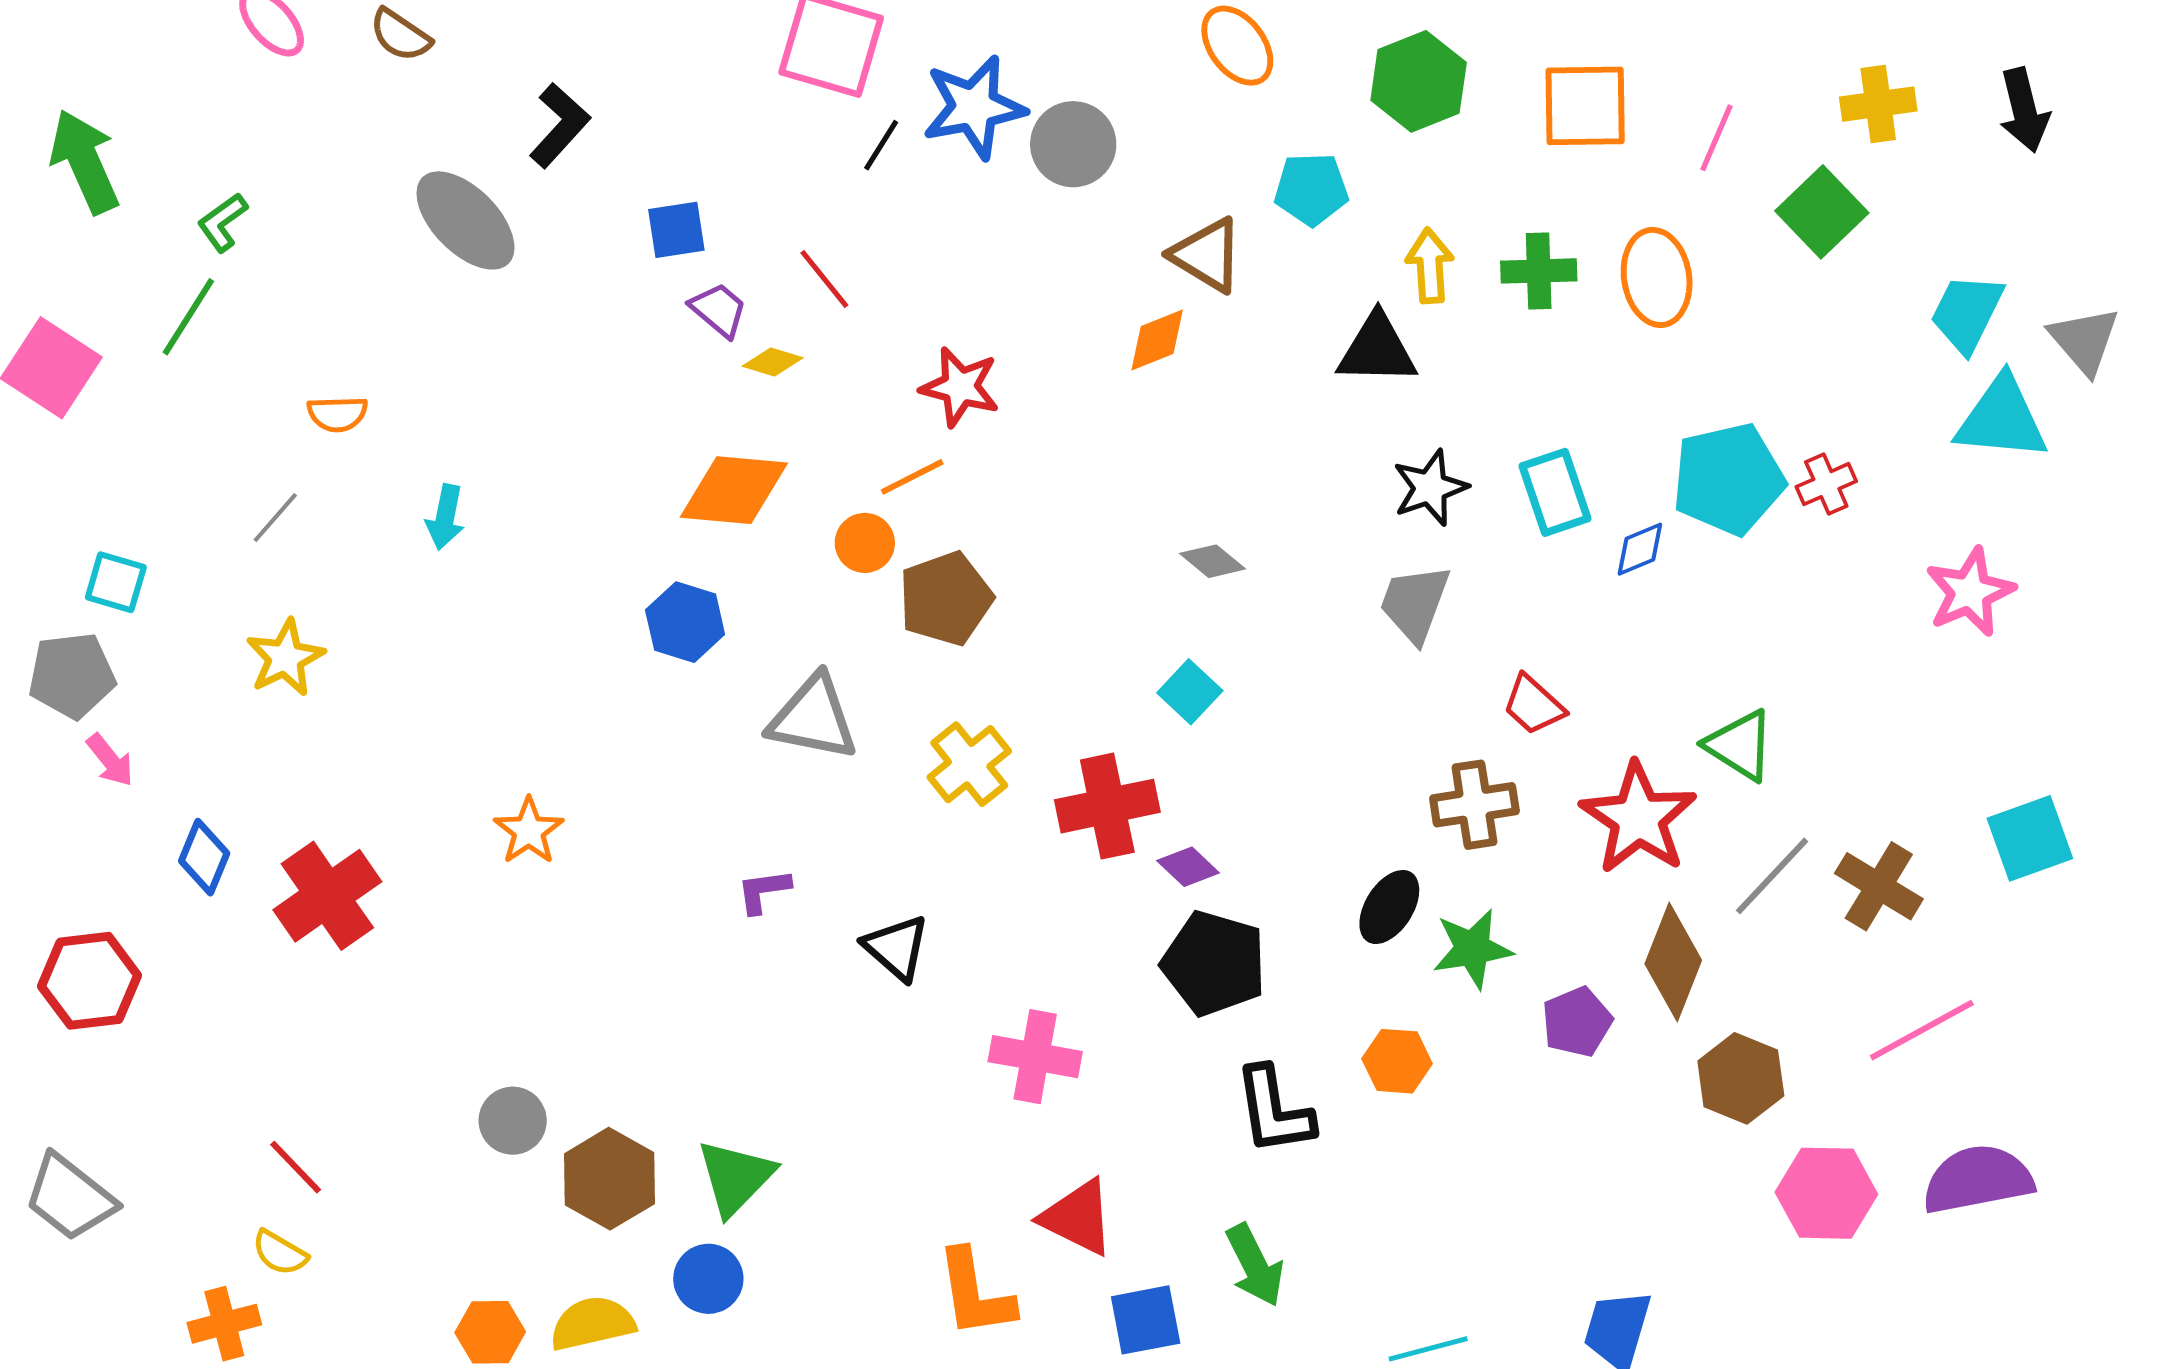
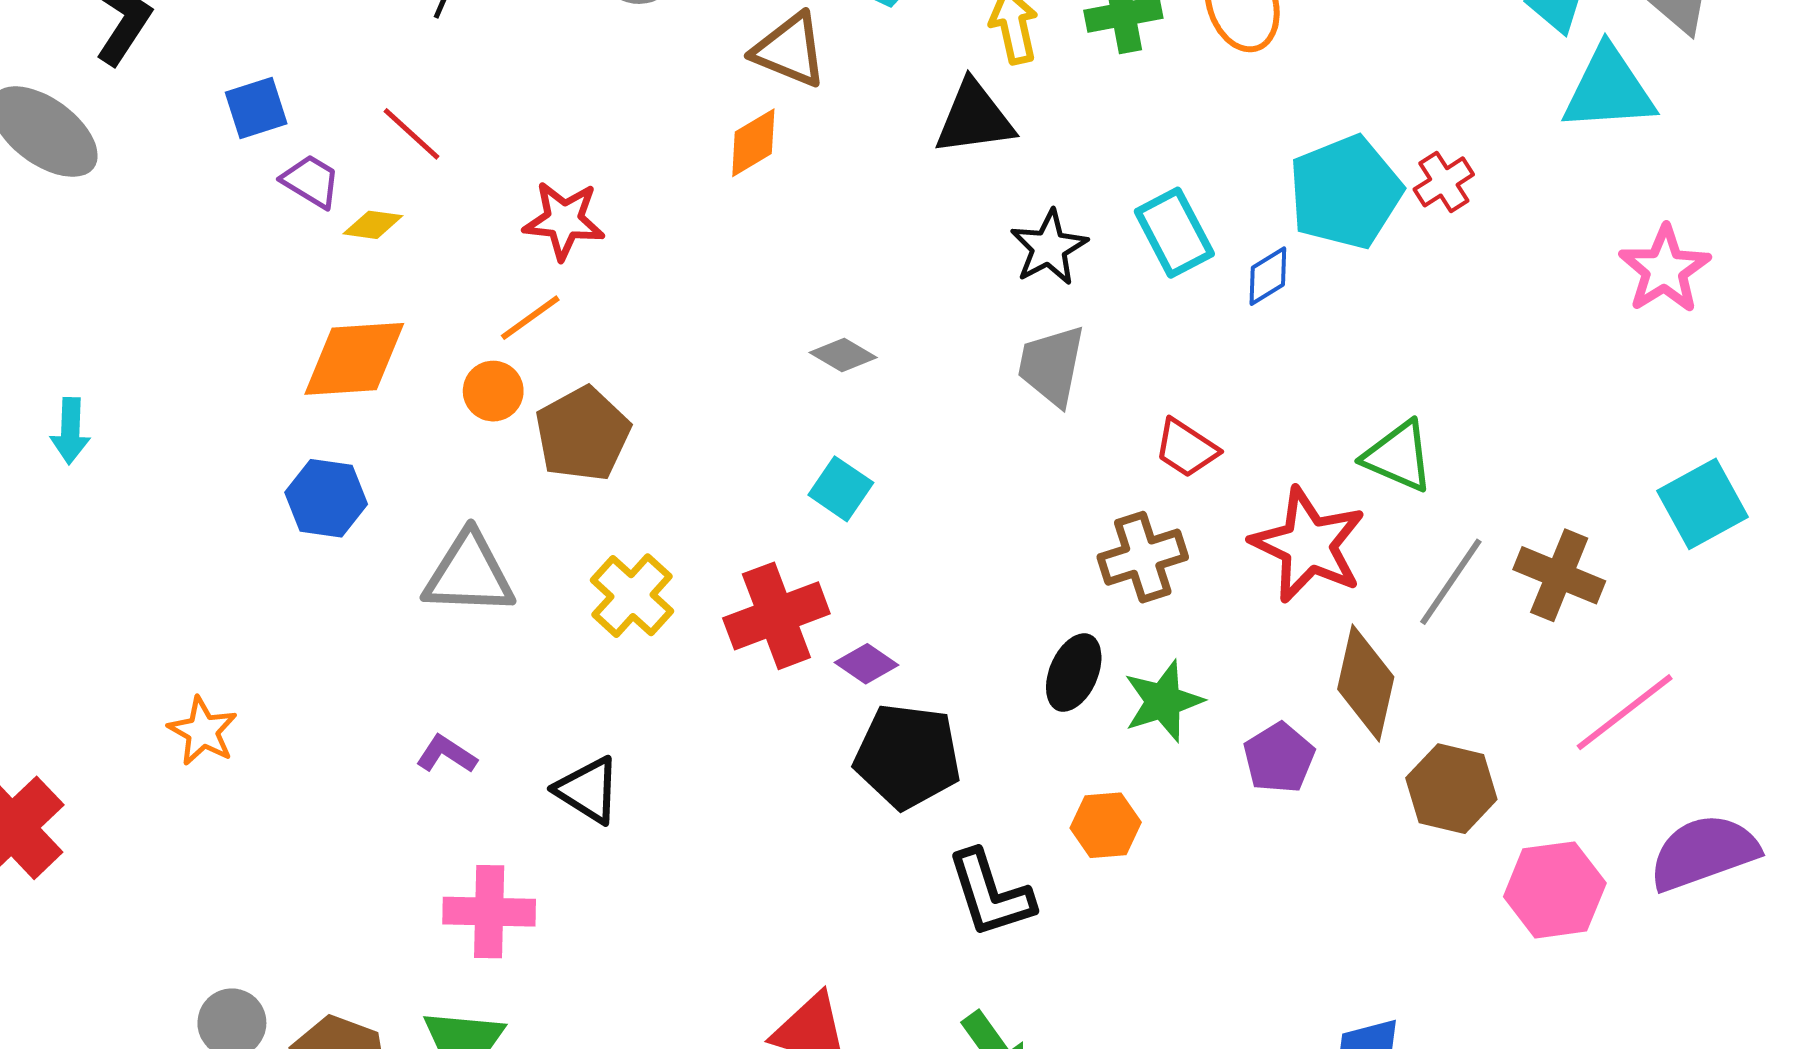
pink star: (1970, 592) -> (1665, 269), moved
purple L-shape: (764, 891) -> (446, 754), turned 50
pink cross: (1035, 1057) -> (489, 912), moved

